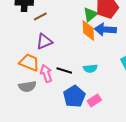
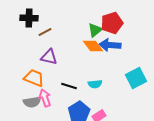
orange diamond: (88, 30) -> (93, 46), turned -35
purple triangle: (44, 41) -> (49, 57), turned 36
pink arrow: (46, 73) -> (45, 98), moved

